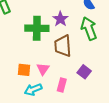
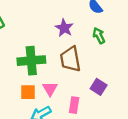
green cross: (37, 28) -> (31, 61), moved
green arrow: (89, 28) -> (99, 36), size x0.6

